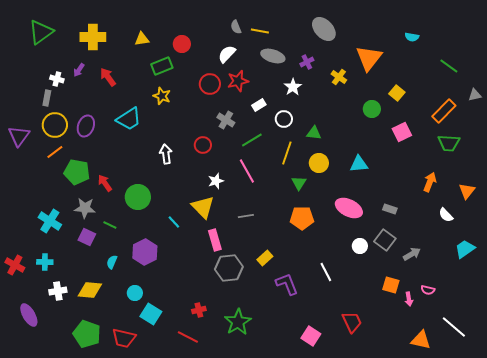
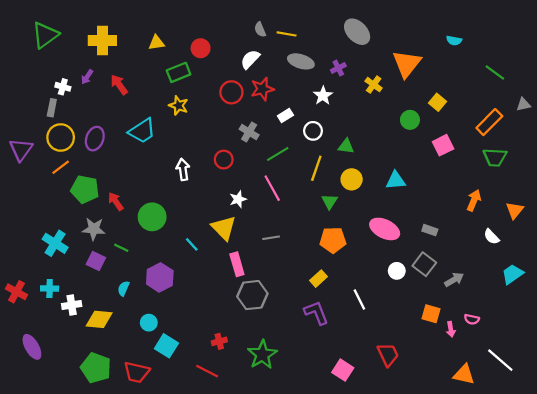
yellow rectangle: (265, 258) -> (319, 279), moved
white cross: (58, 291) -> (72, 305), moved

